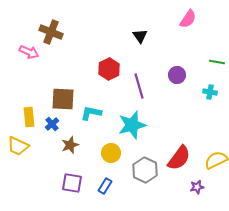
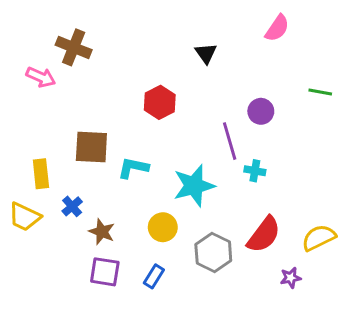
purple line: (139, 86) -> (230, 141), moved
cyan cross: (210, 92) -> (255, 171), moved
blue cross: (52, 124) -> (72, 206), moved
brown star: (70, 145) -> (102, 232), moved, turned -30

